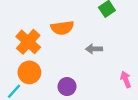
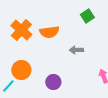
orange cross: (28, 42) -> (21, 30), moved

